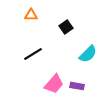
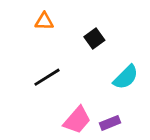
purple rectangle: (77, 86) -> (110, 123), turned -32

